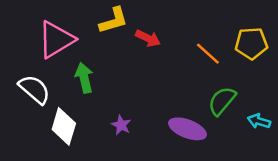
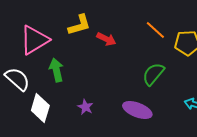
orange line: (208, 54) -> (155, 30), moved
green semicircle: (222, 101) -> (153, 74), moved

